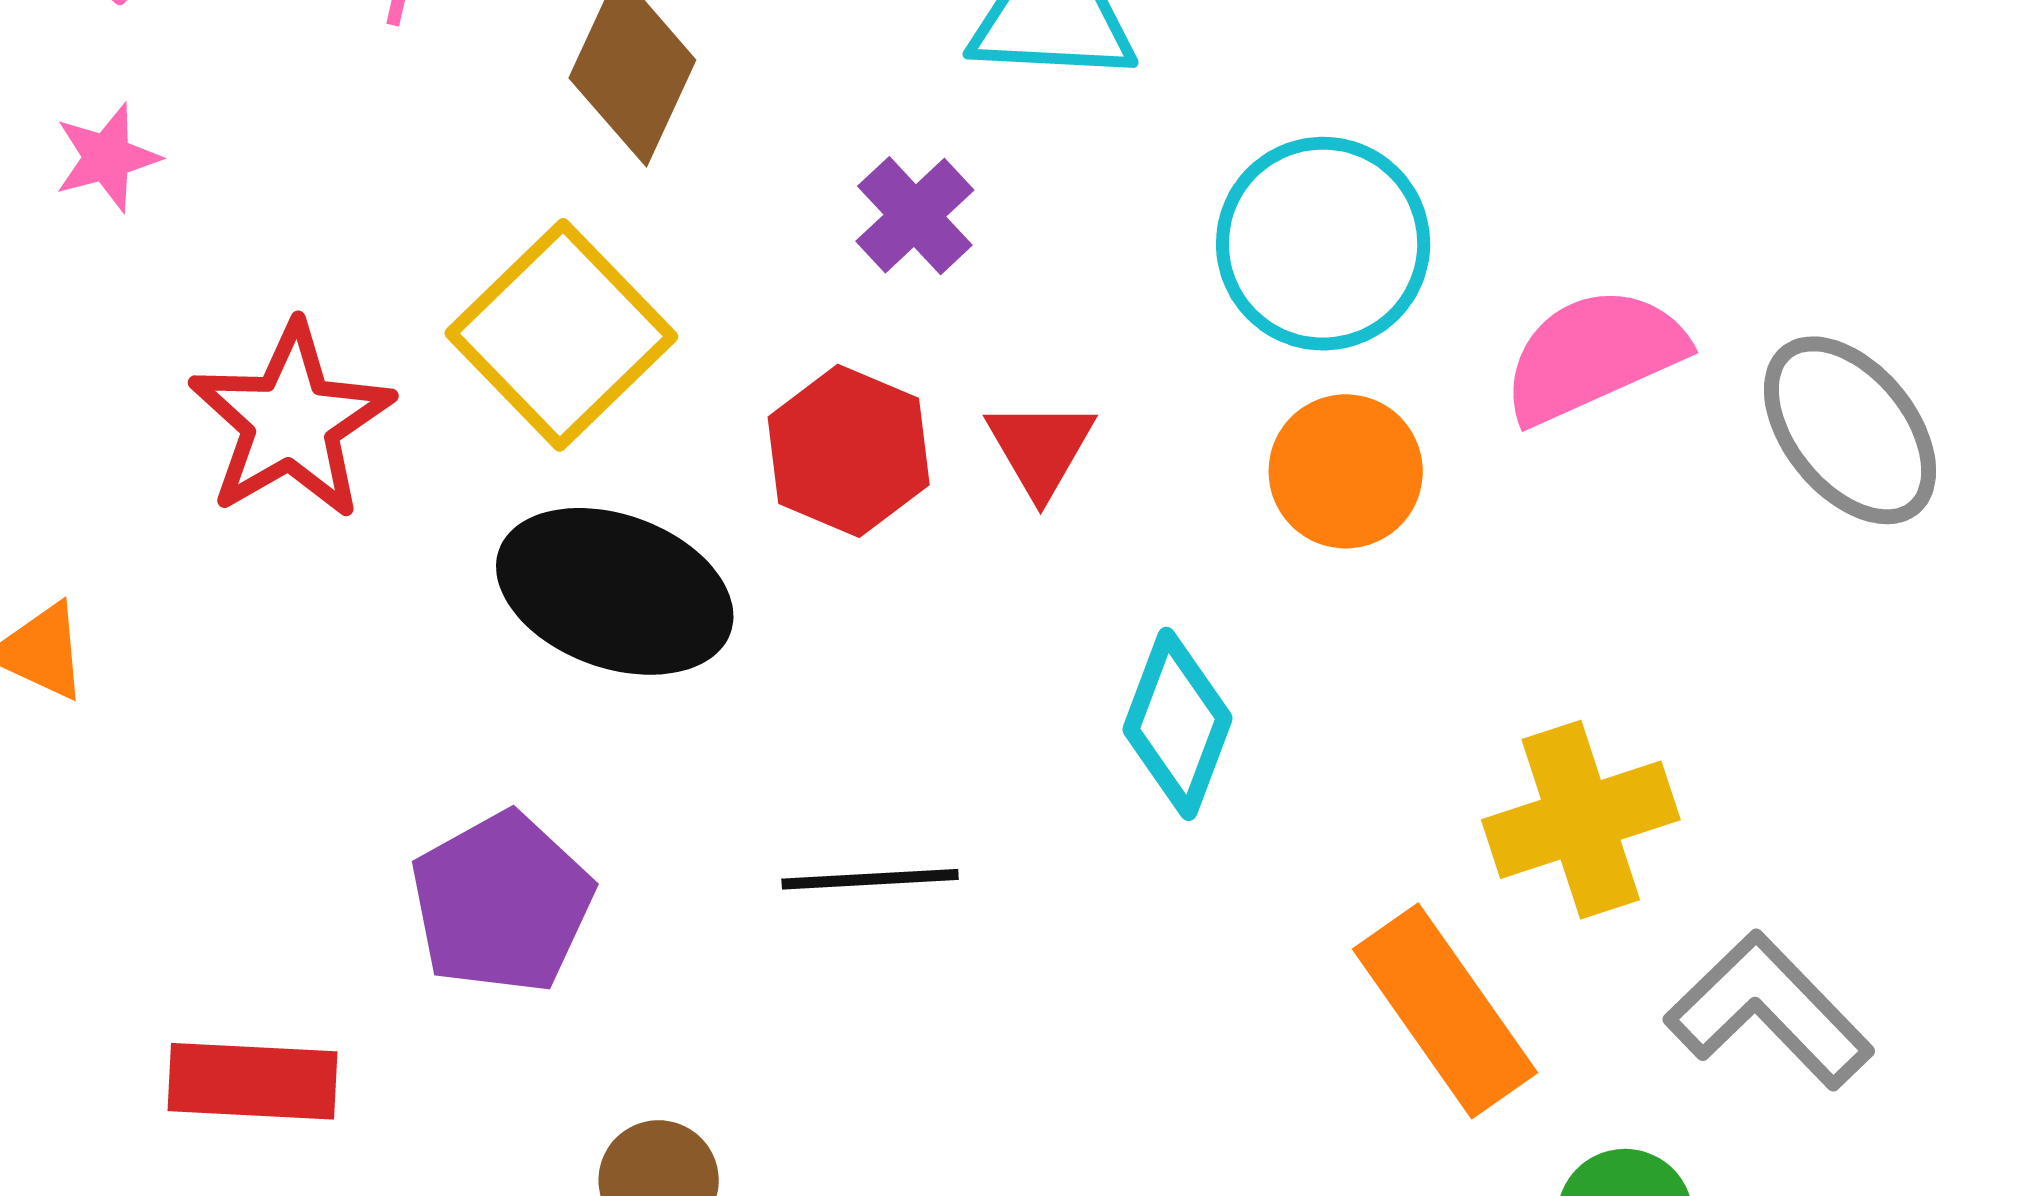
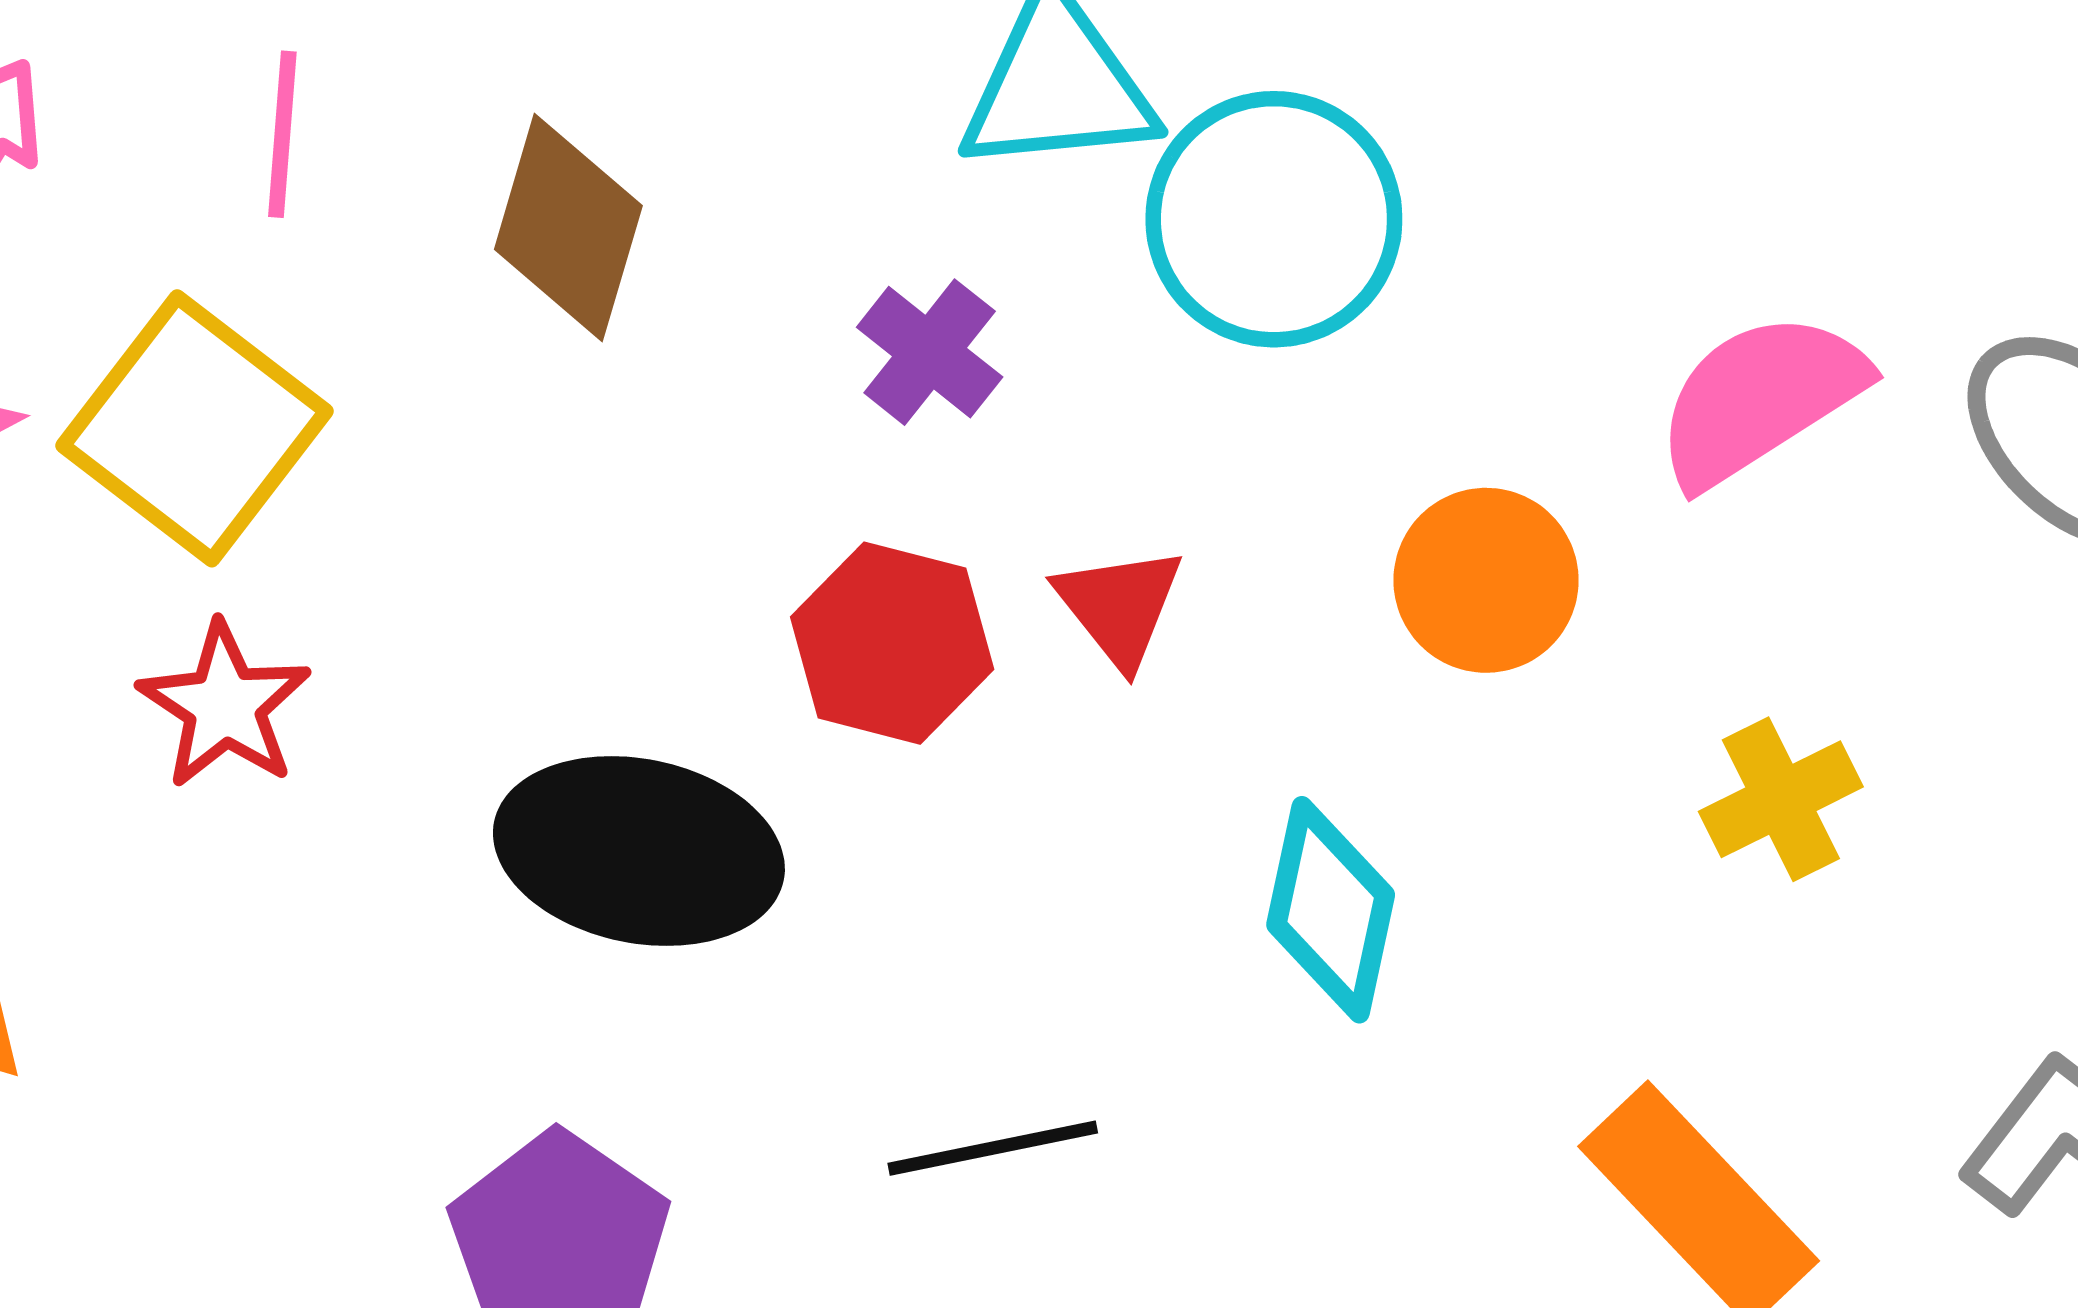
cyan circle: (1323, 244) -> (1274, 219), moved
yellow square: (561, 335) -> (194, 428), moved
red star: (291, 421) -> (225, 706), size x0.7
yellow cross: (1581, 820) -> (1781, 799), moved, size x0.7

